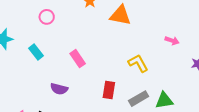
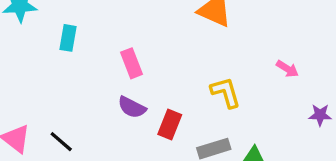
cyan rectangle: (36, 52) -> (68, 38), turned 35
purple semicircle: (59, 89) -> (132, 107), moved

